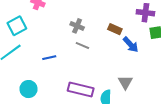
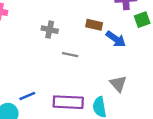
gray line: (82, 45) -> (70, 55), moved
blue line: (49, 58) -> (27, 96), moved

